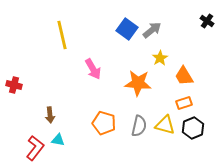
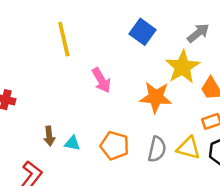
gray arrow: (152, 30) -> (198, 33), moved
yellow star: (160, 58) -> (182, 67), size x1.8
cyan triangle: (58, 140) -> (72, 143), moved

